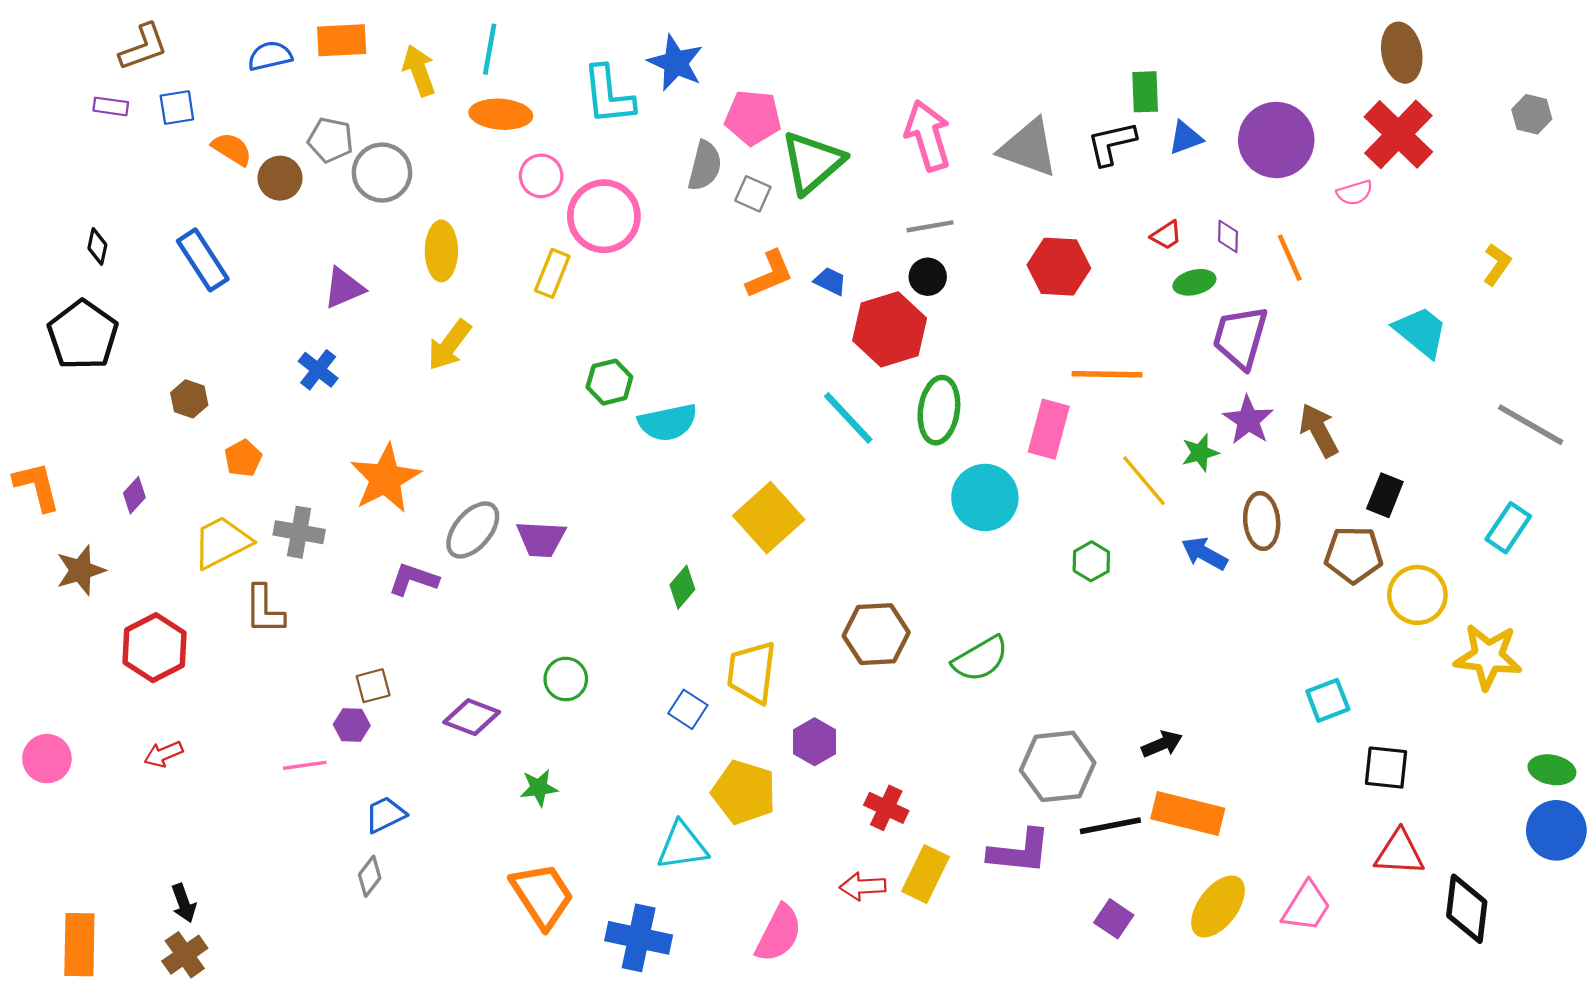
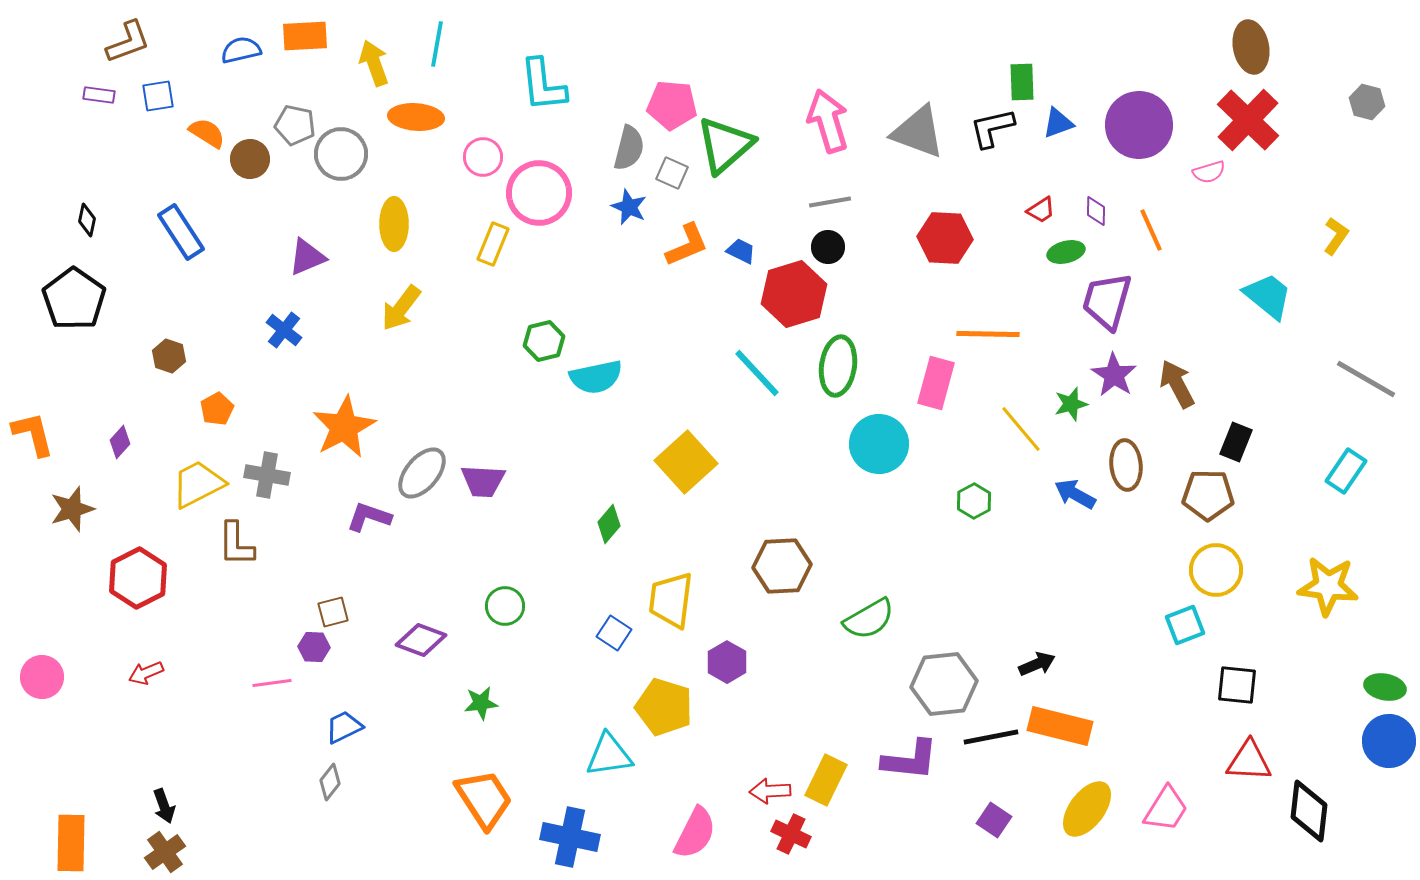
blue star: (676, 63) -> (629, 207), moved, size x0.7
orange ellipse: (501, 114) -> (416, 117), moved
yellow circle: (1417, 595) -> (1216, 570), moved
green semicircle: (980, 659) -> (869, 619), moved
red cross: (886, 808) -> (791, 834), moved

